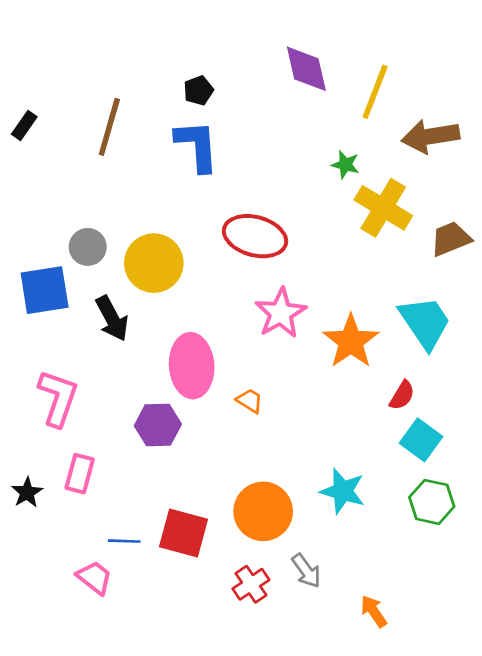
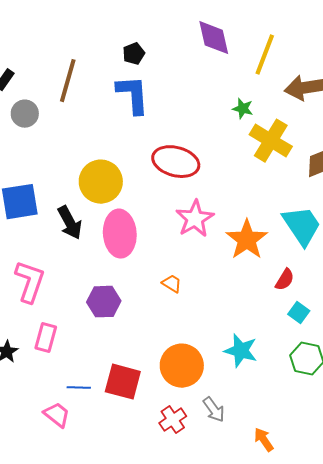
gray circle: (88, 247) -> (25, 114), moved
pink ellipse: (192, 366) -> (120, 234), moved
cyan square: (421, 440) -> (299, 313), size x0.7

